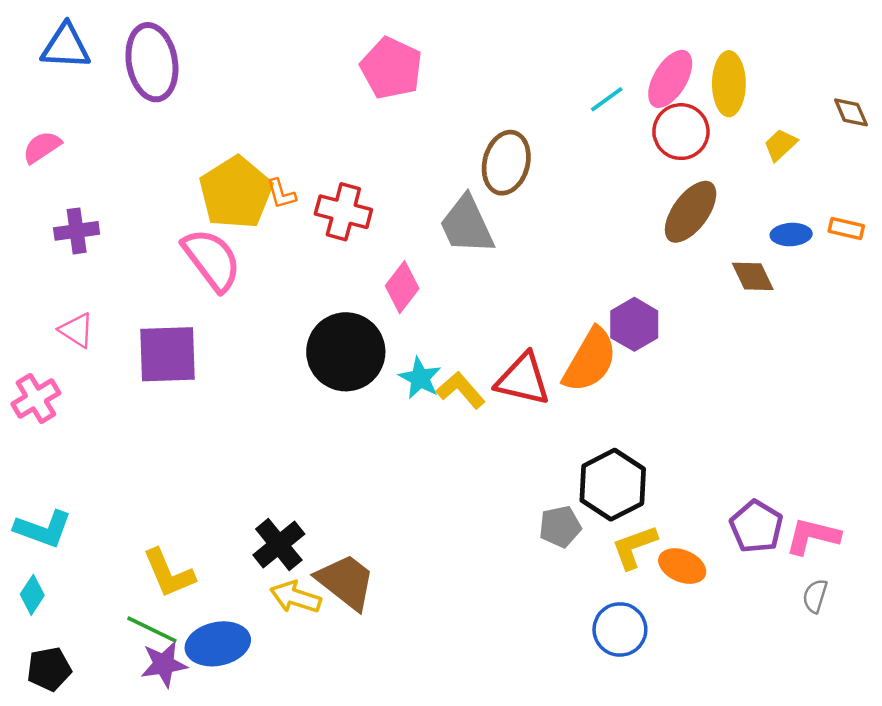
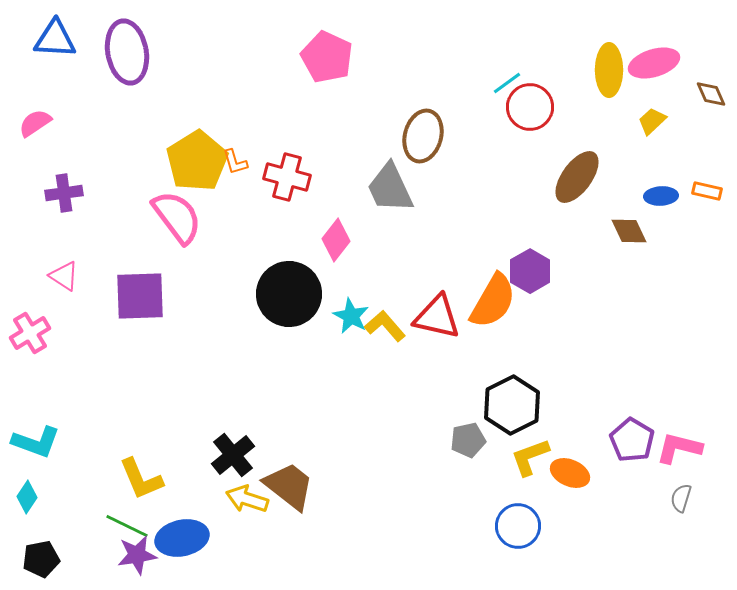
pink ellipse: (670, 79) -> (654, 63), moved, turned 42
red circle: (681, 132) -> (530, 107), moved

